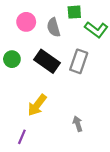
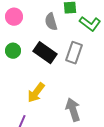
pink circle: (26, 22) -> (14, 17), moved
gray arrow: (78, 124) -> (73, 110), size x1.6

